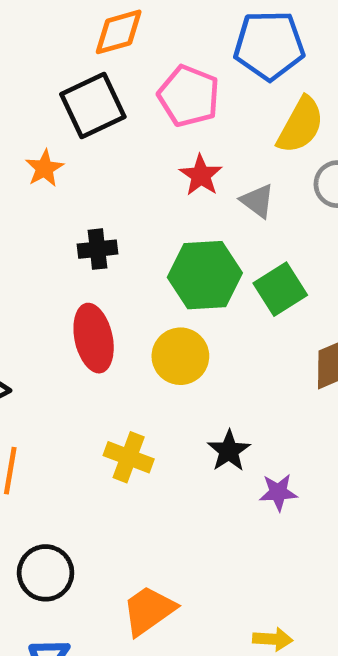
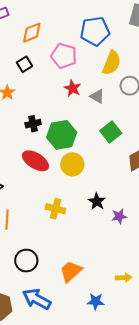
black square: (93, 105) -> (25, 64), size x0.6
green hexagon: (205, 275) -> (62, 135), moved
red ellipse: (94, 338) -> (35, 161), turned -40

